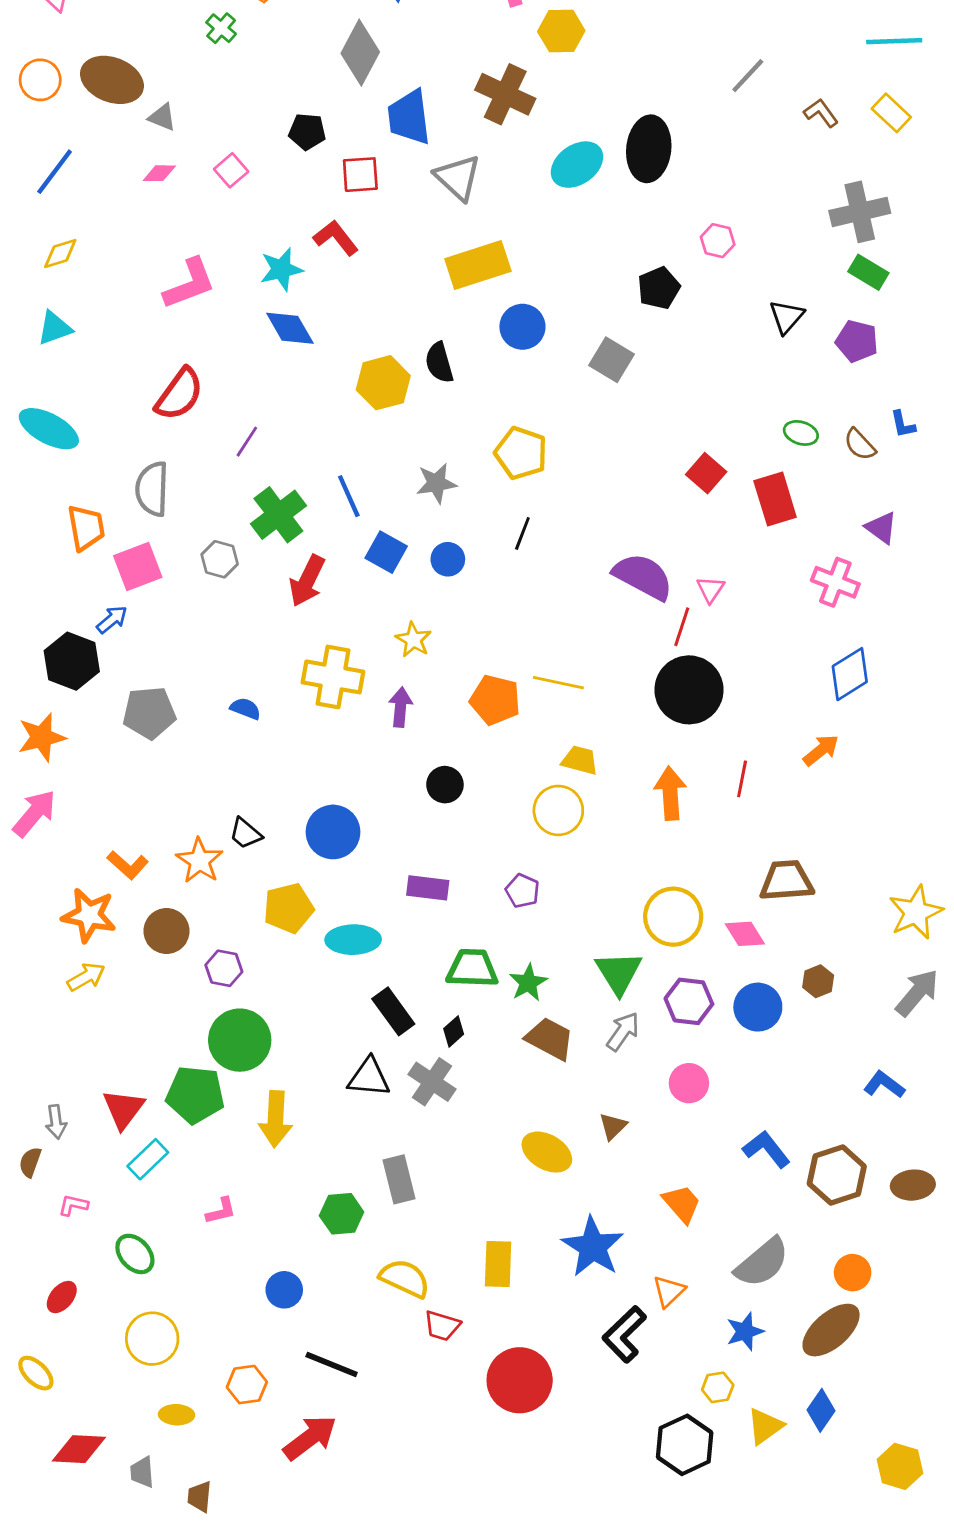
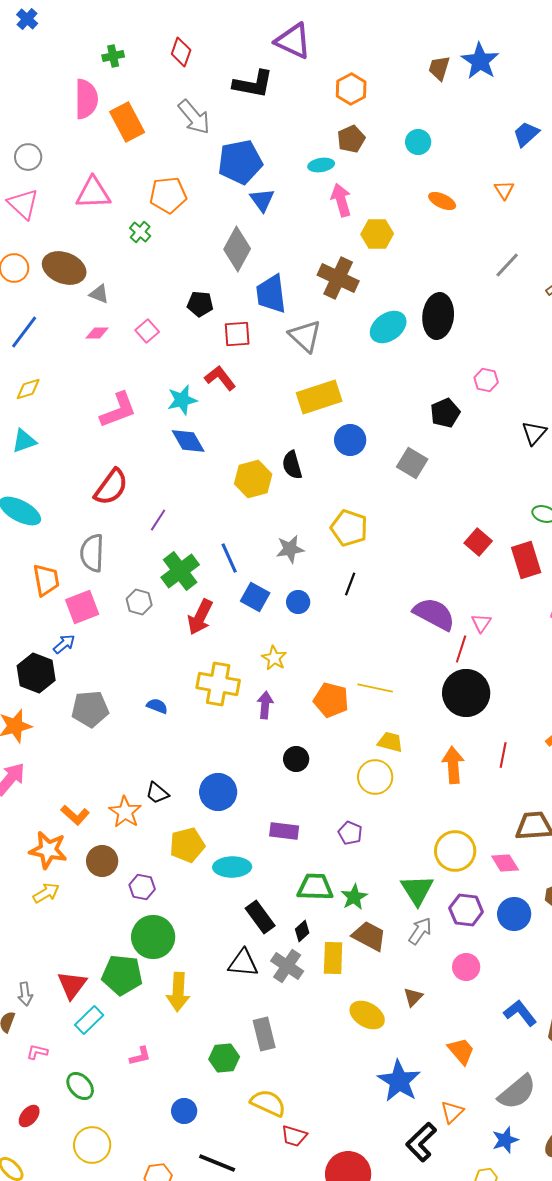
yellow rectangle: (498, 1264) -> (333, 958), moved

